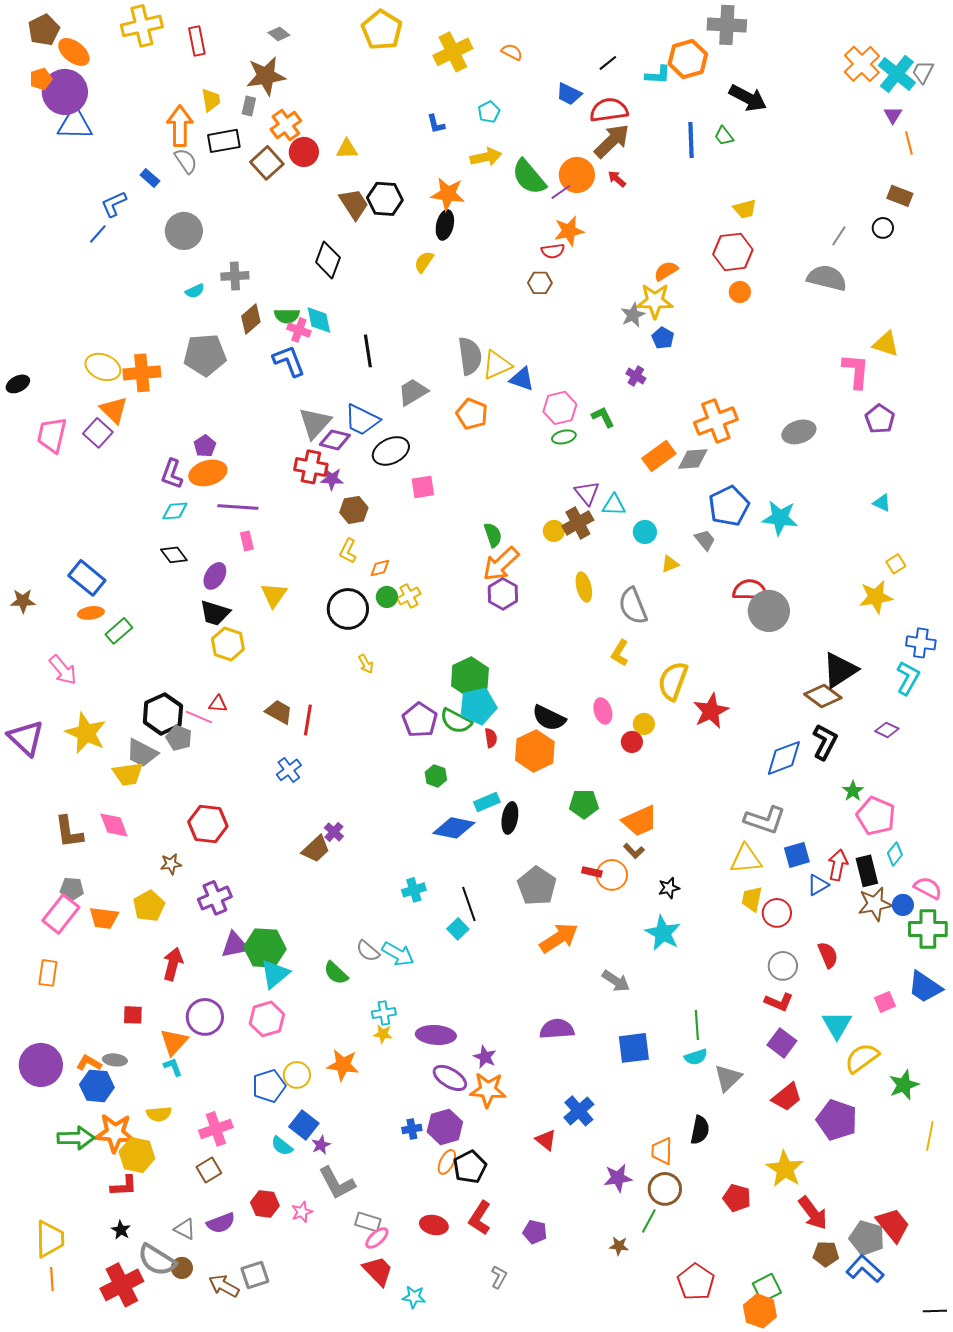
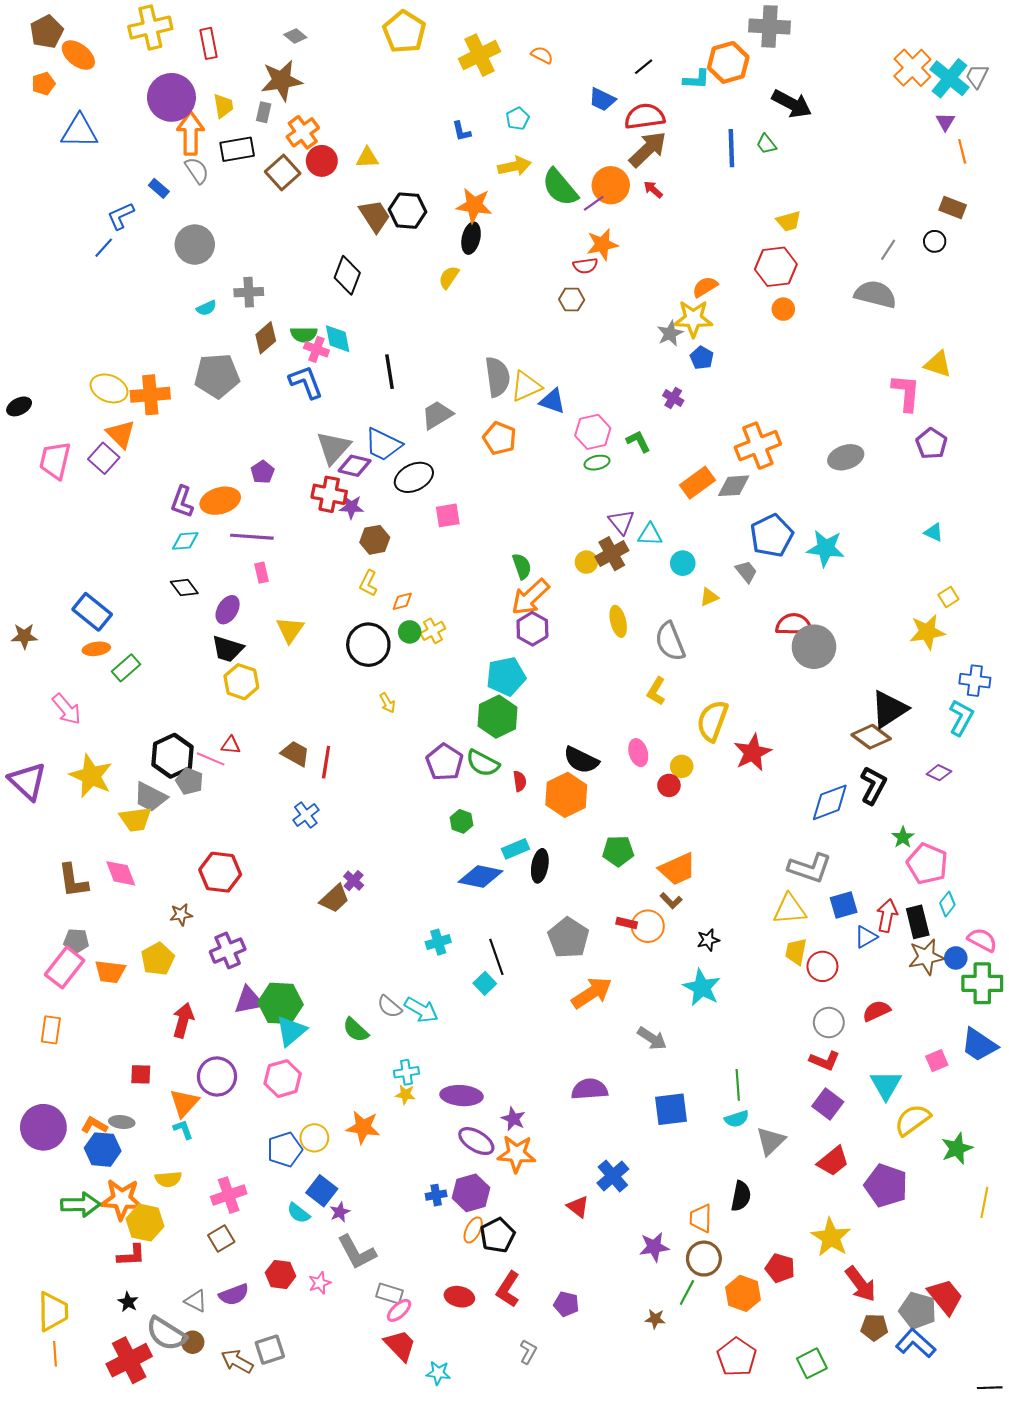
purple circle: (65, 92) -> (171, 97), moved
purple pentagon: (205, 446) -> (263, 472), moved
cyan pentagon: (478, 706) -> (506, 676), moved
red semicircle: (828, 955) -> (876, 1011), turned -92
orange hexagon: (760, 1311) -> (743, 1293), moved

